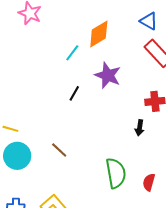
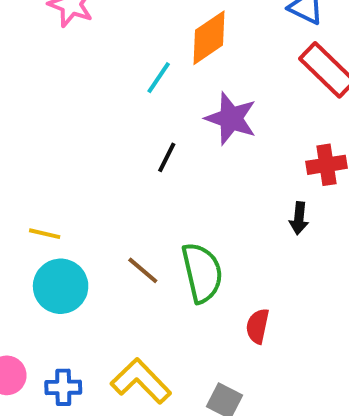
green semicircle: (116, 173) -> (202, 273), moved
red semicircle: (149, 182) -> (258, 326), moved

